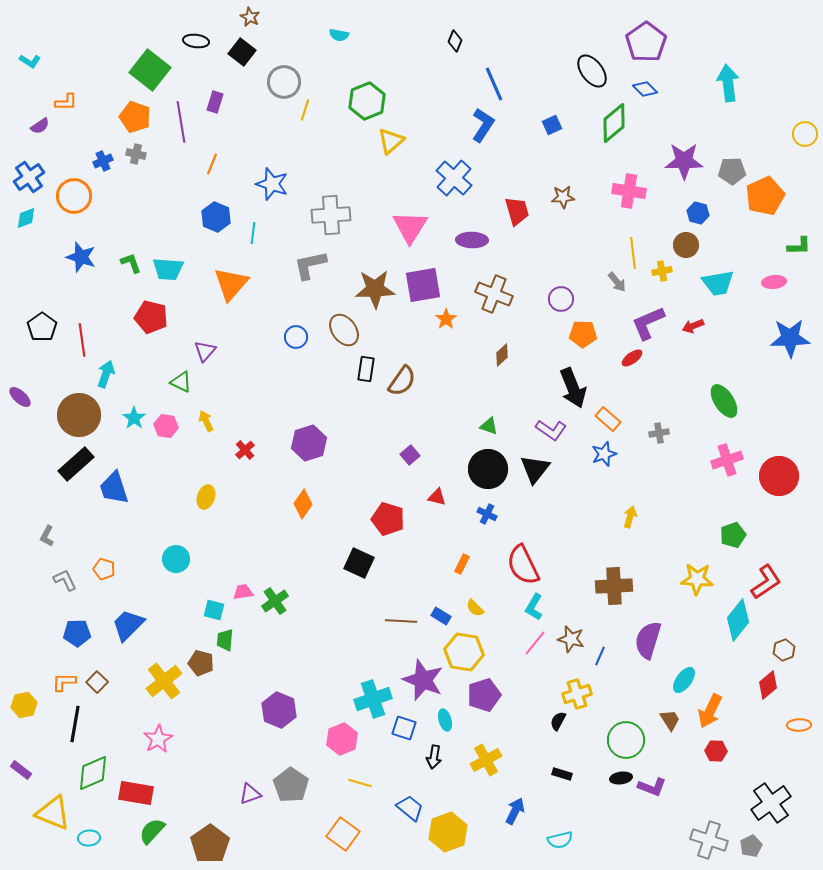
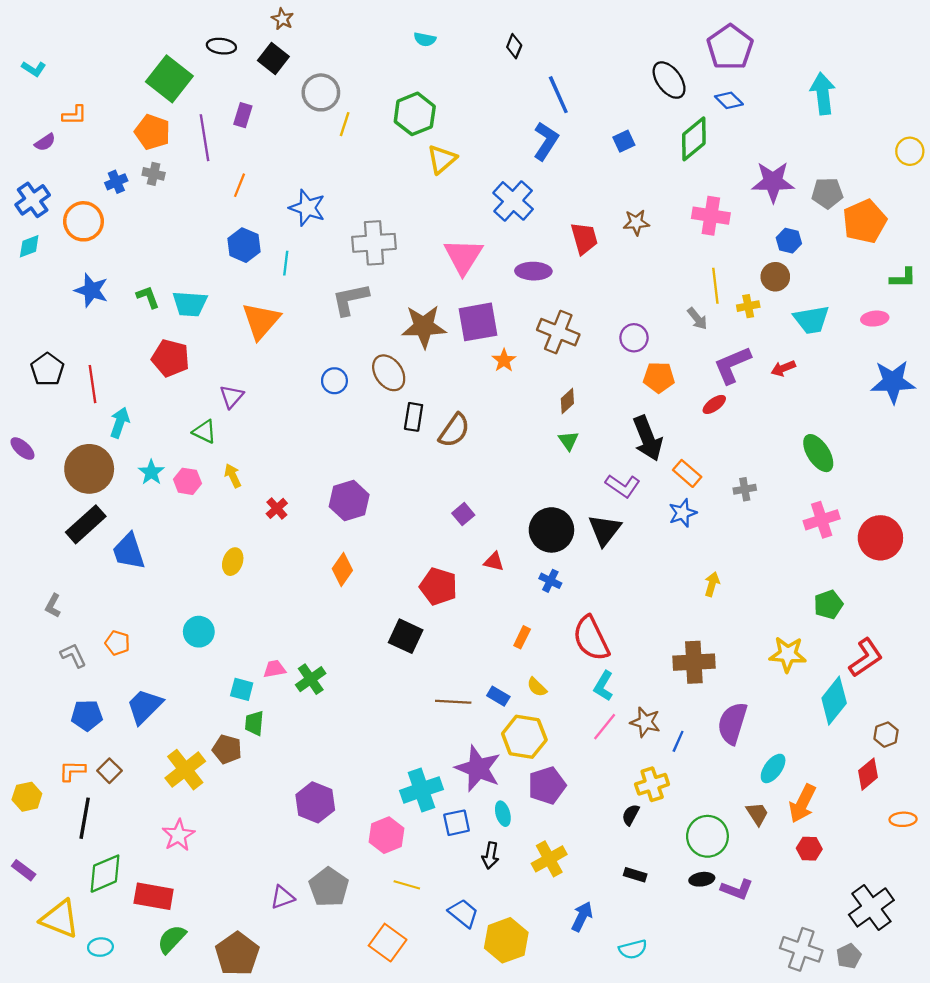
cyan semicircle: (339, 35) -> (425, 39), moved
green triangle: (489, 426) -> (568, 441), moved, turned 36
blue square: (404, 728) -> (457, 823), turned -30

